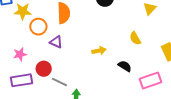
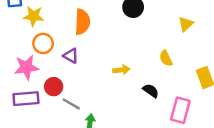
orange circle: (38, 27) -> (43, 43), moved
pink star: (20, 54) -> (26, 67), size x1.5
pink rectangle: (150, 81) -> (180, 110), turned -60

